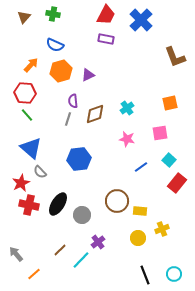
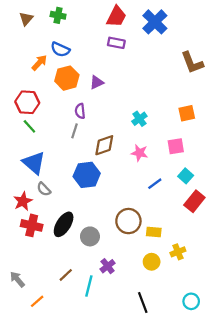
orange arrow: (31, 65) -> (39, 63), moved
brown diamond: (95, 114) -> (104, 145), moved
cyan line: (81, 260) -> (89, 286), turned -30
black line: (145, 275) -> (143, 302), moved

